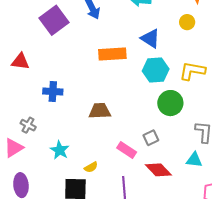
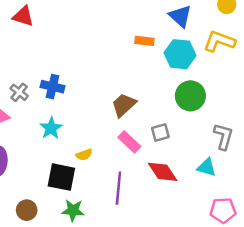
orange rectangle: (112, 54) -> (144, 41), moved, size x0.6
yellow L-shape: (192, 71) -> (219, 41), moved
blue cross: (53, 91) -> (52, 87), moved
brown trapezoid: (100, 111) -> (124, 105), moved, turned -50

